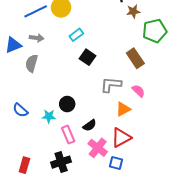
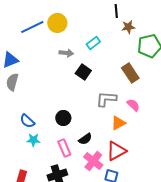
cyan rectangle: (76, 35) -> (93, 43), moved
gray arrow: (37, 38) -> (66, 53), moved
gray semicircle: (32, 63) -> (12, 82), moved
blue semicircle: (20, 110) -> (27, 121), moved
cyan star: (49, 116) -> (33, 140), moved

